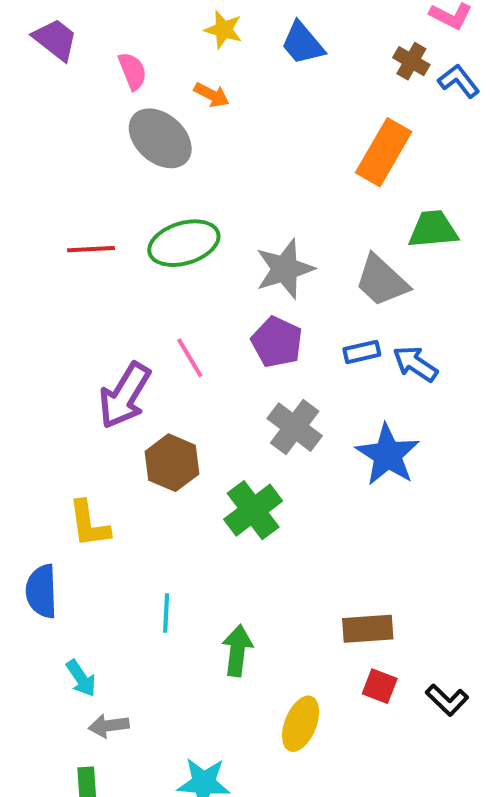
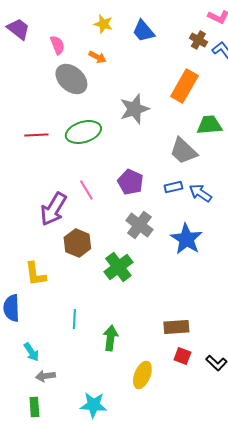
gray star: (285, 269) -> (134, 109), moved

